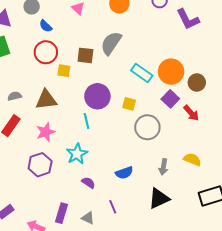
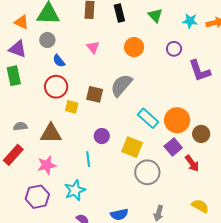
purple circle: (97, 96) -> (102, 136), size x0.6
yellow square: (129, 104) -> (132, 147), size x1.5
yellow semicircle: (192, 159) -> (200, 206), moved

